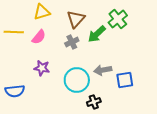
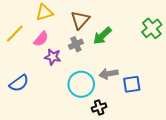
green cross: (118, 19) -> (152, 28), moved
yellow line: (14, 32) -> (15, 34), turned -48
purple star: (42, 68) -> (53, 57), moved
blue semicircle: (15, 91) -> (19, 83), moved, turned -30

